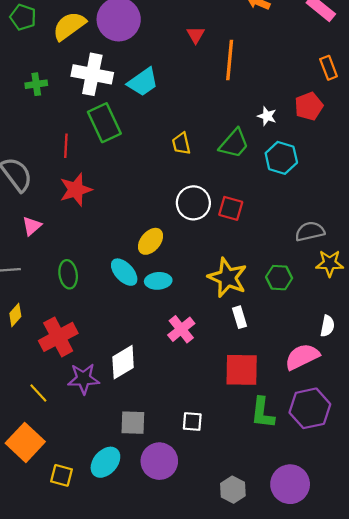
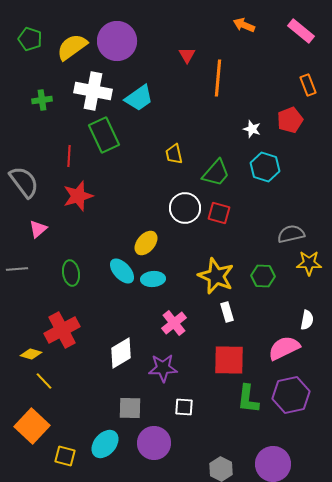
green trapezoid: (234, 144) -> (216, 173), moved
yellow diamond: (15, 315) -> (31, 354), moved, turned 65
purple star: (83, 379) -> (163, 368), moved

